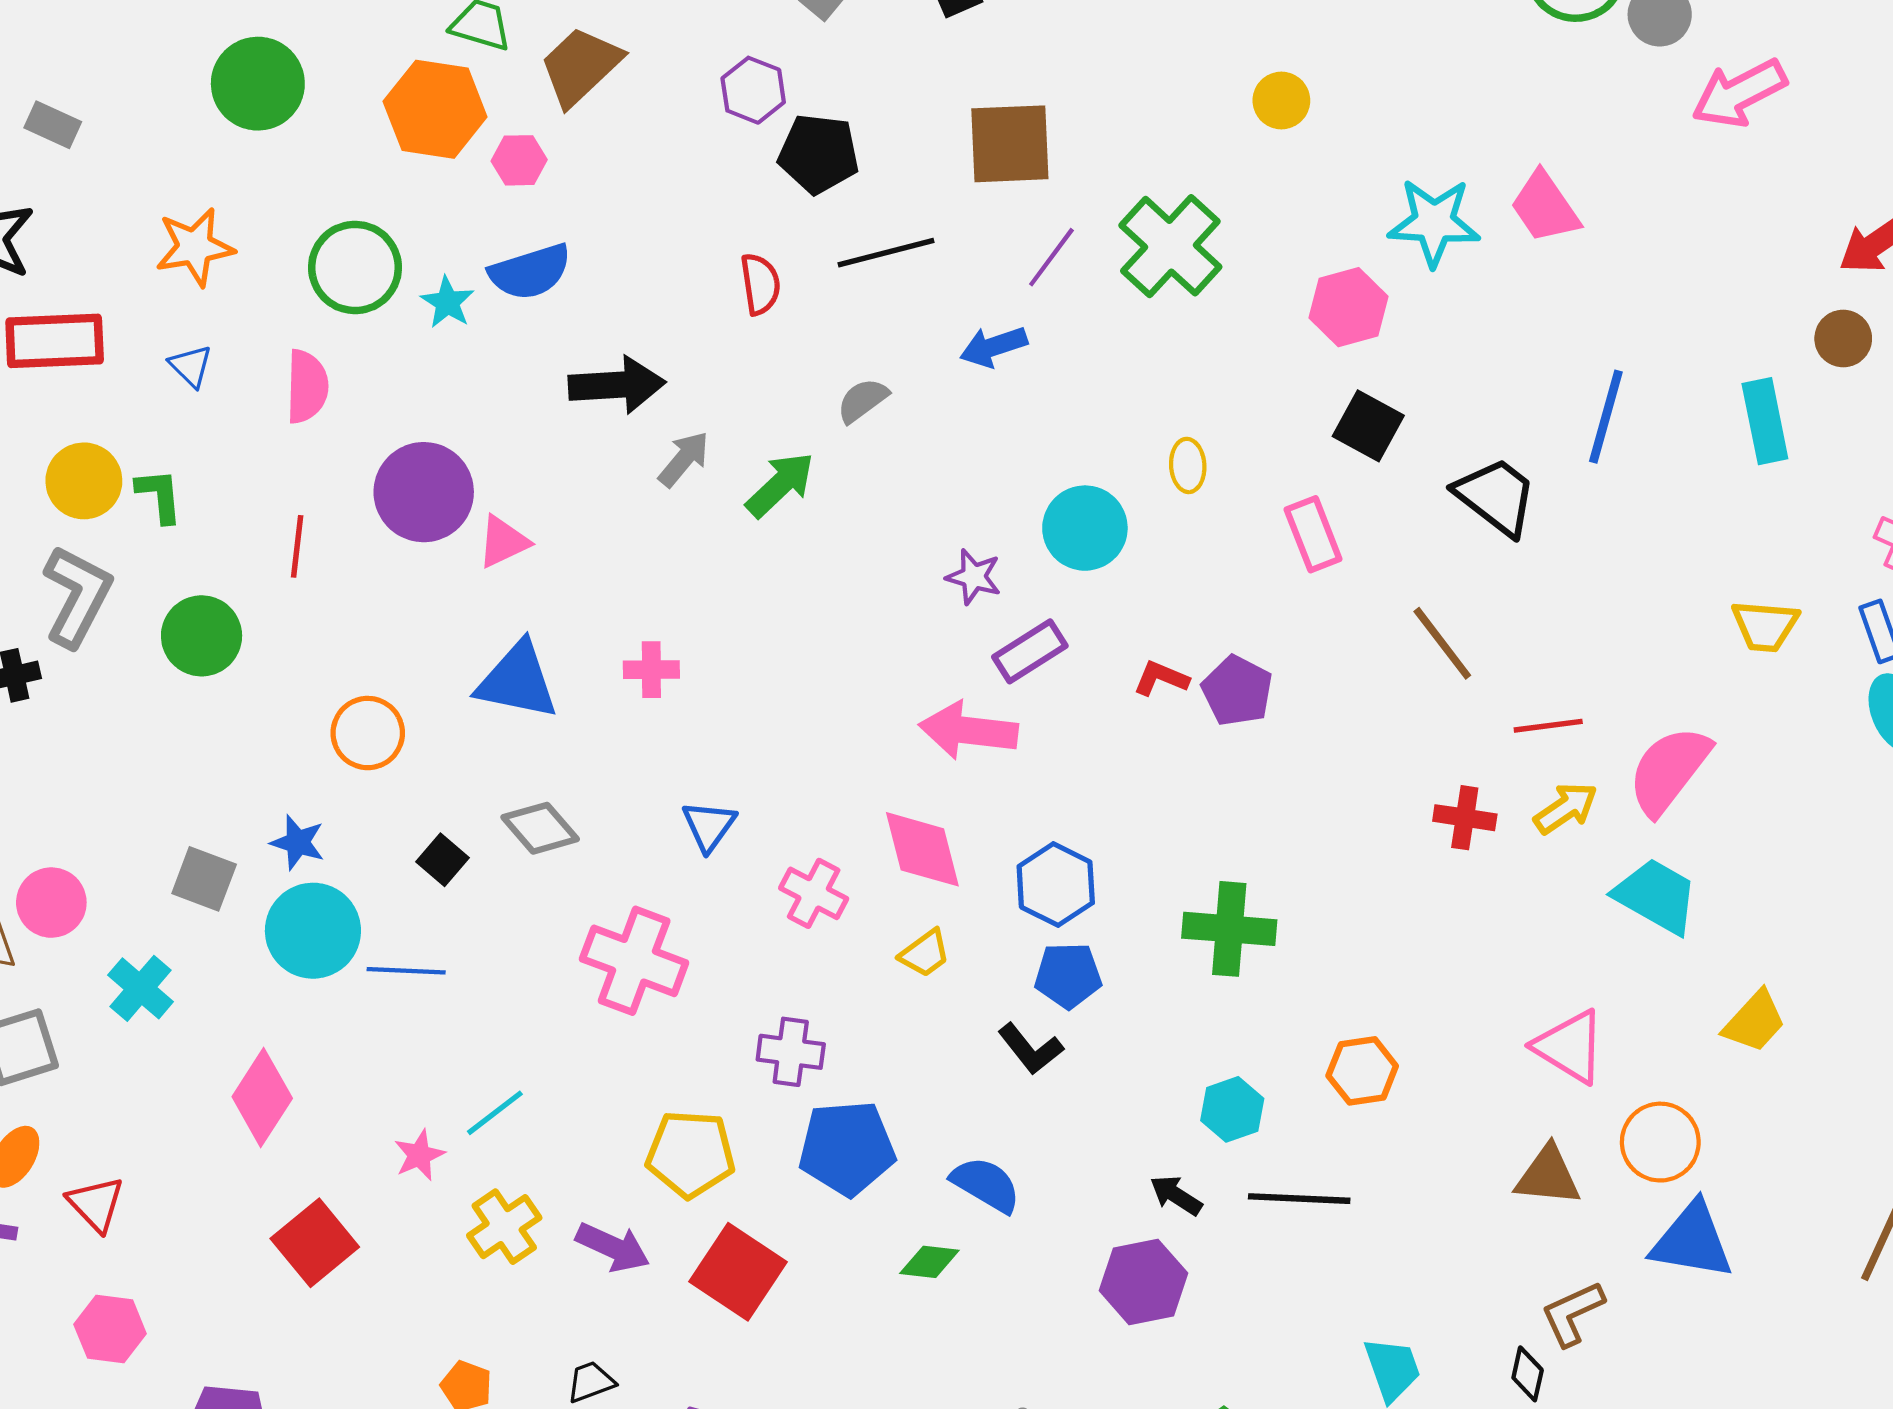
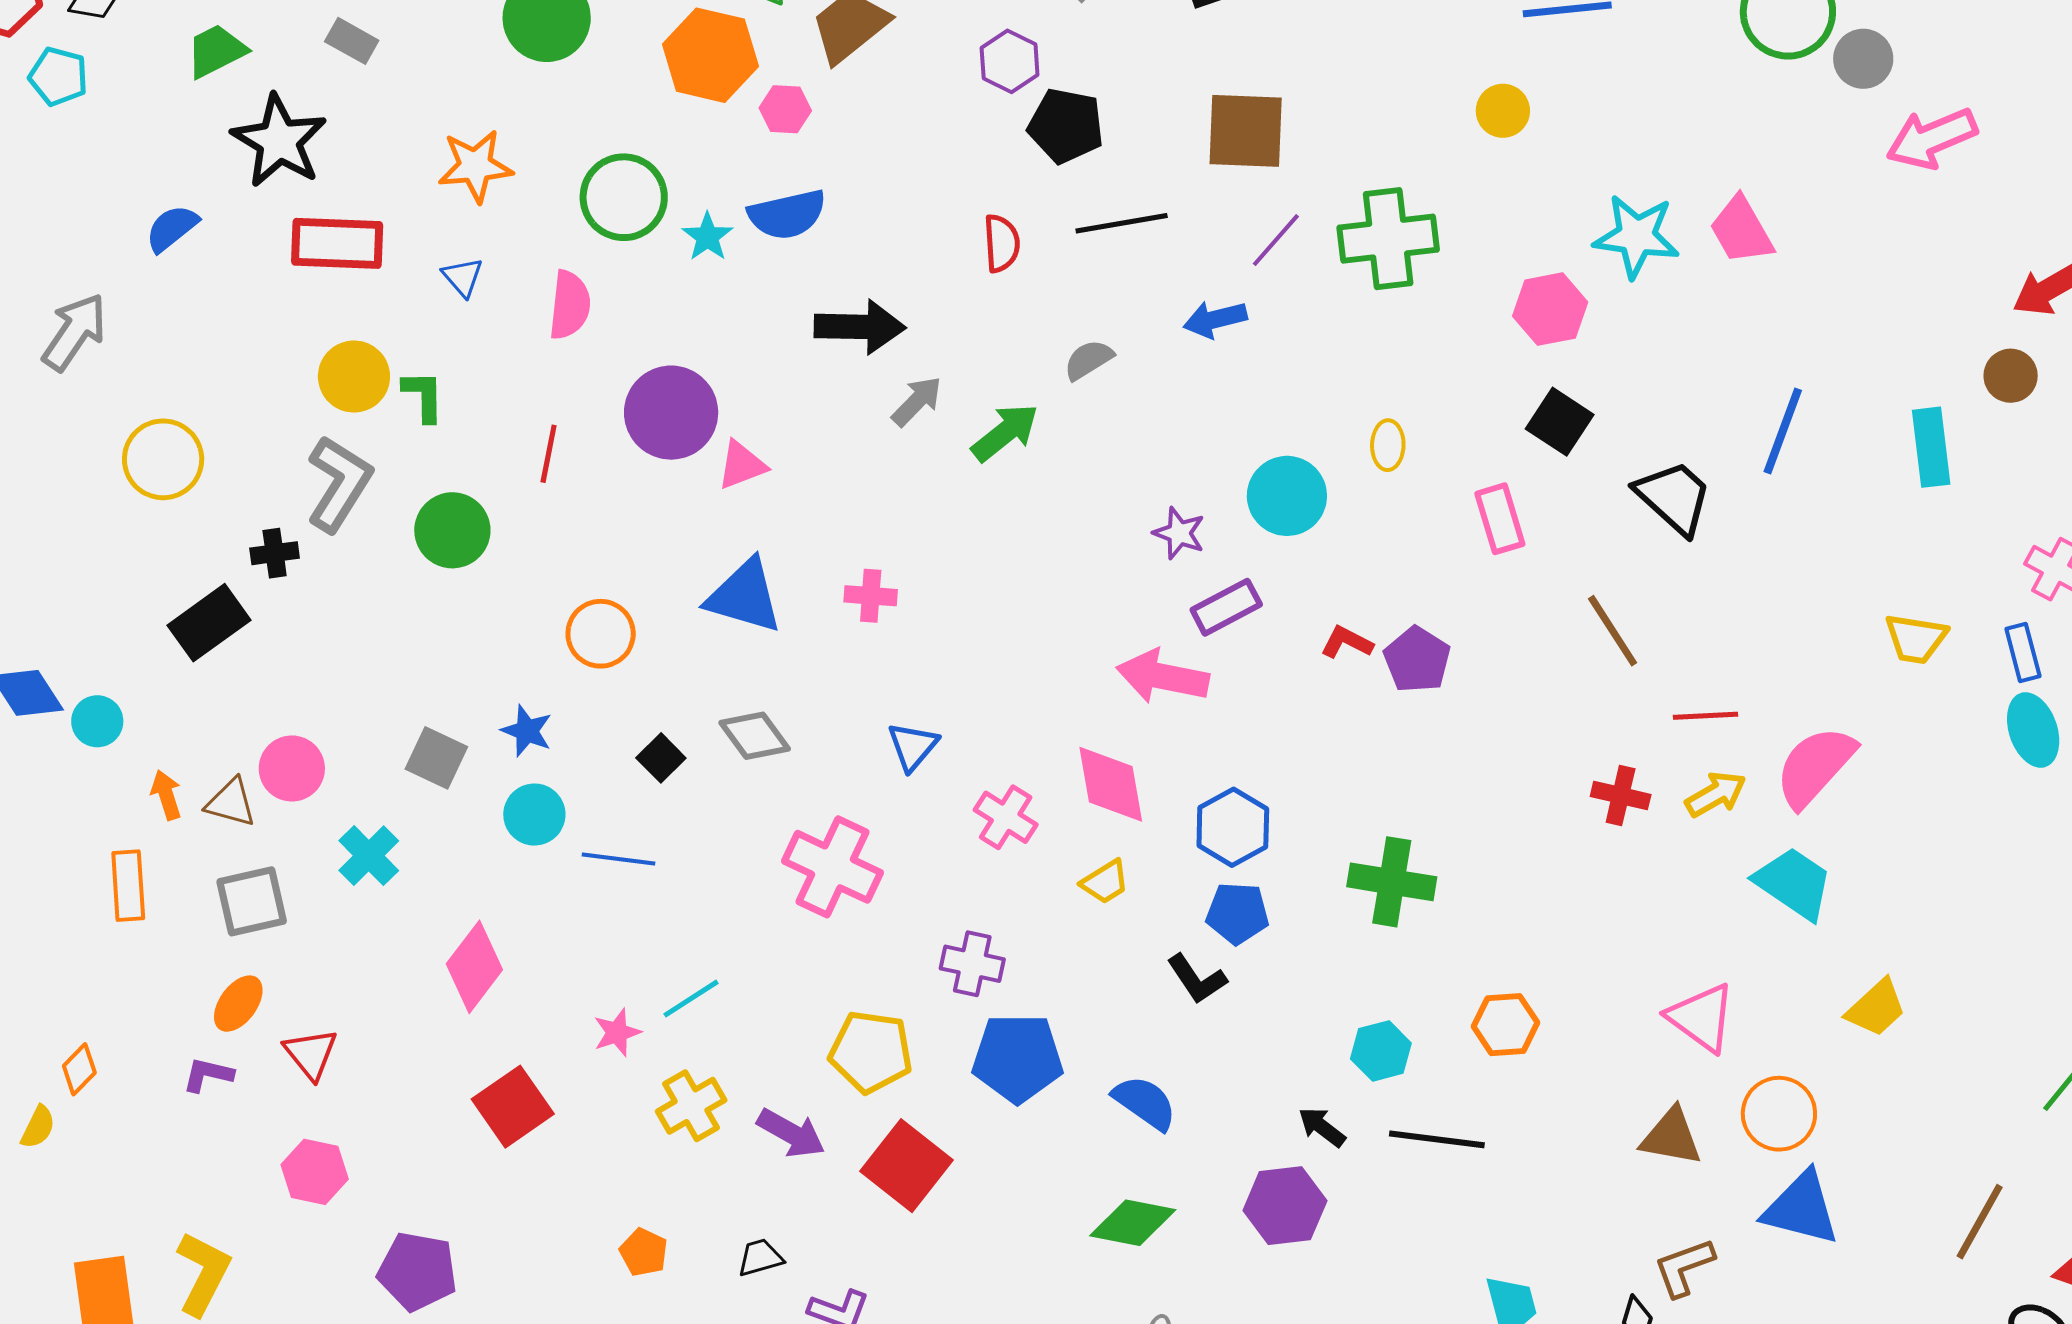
green cross: (1170, 246) -> (1388, 239), turned 36
cyan circle: (313, 931) -> (534, 815), size x0.7
green diamond: (929, 1262) -> (1133, 1223), moved, size x1.5

